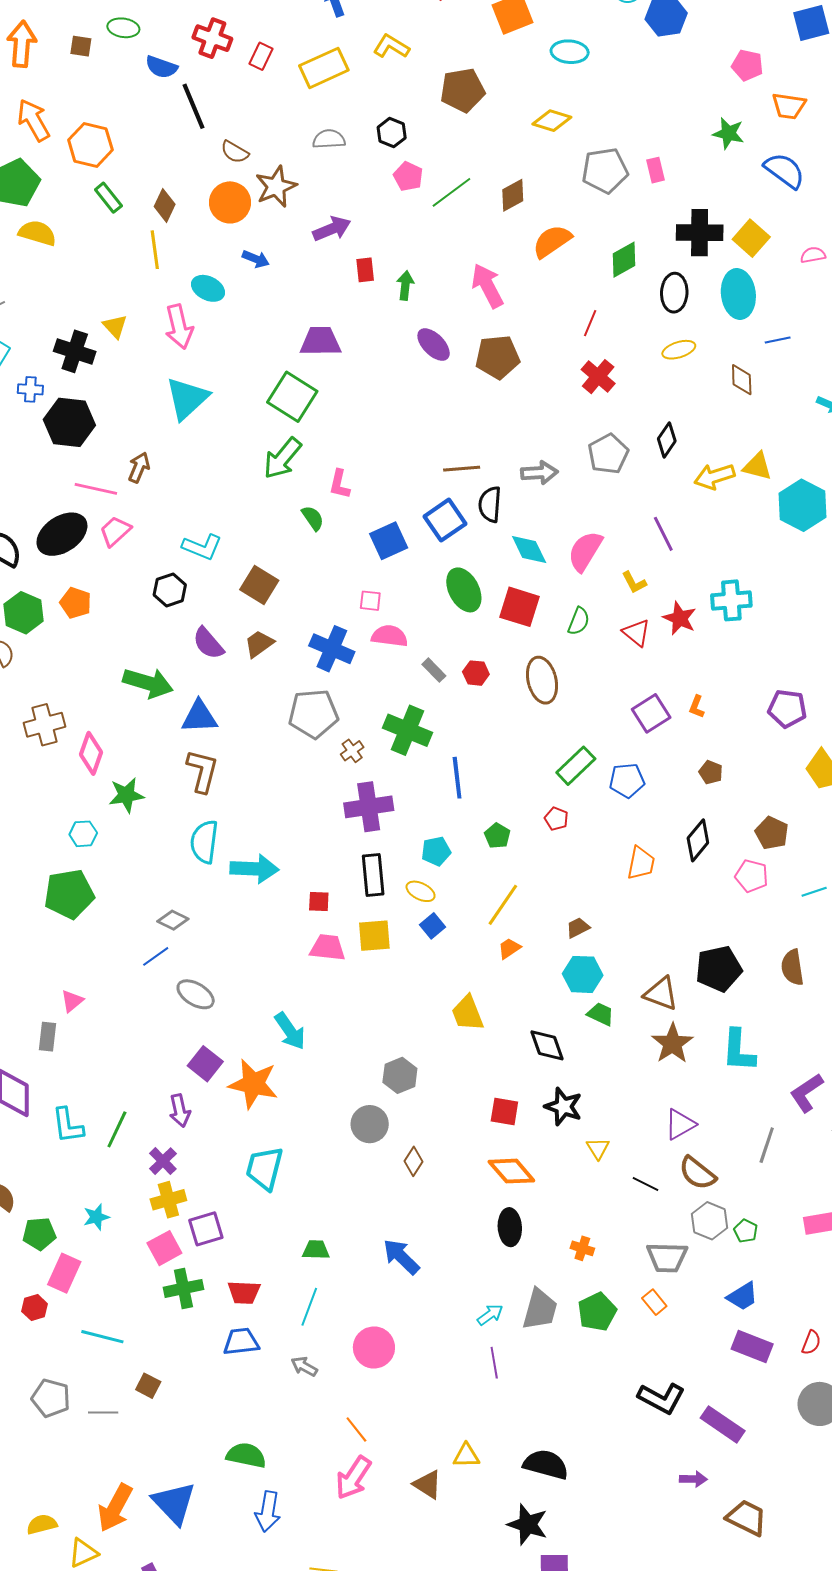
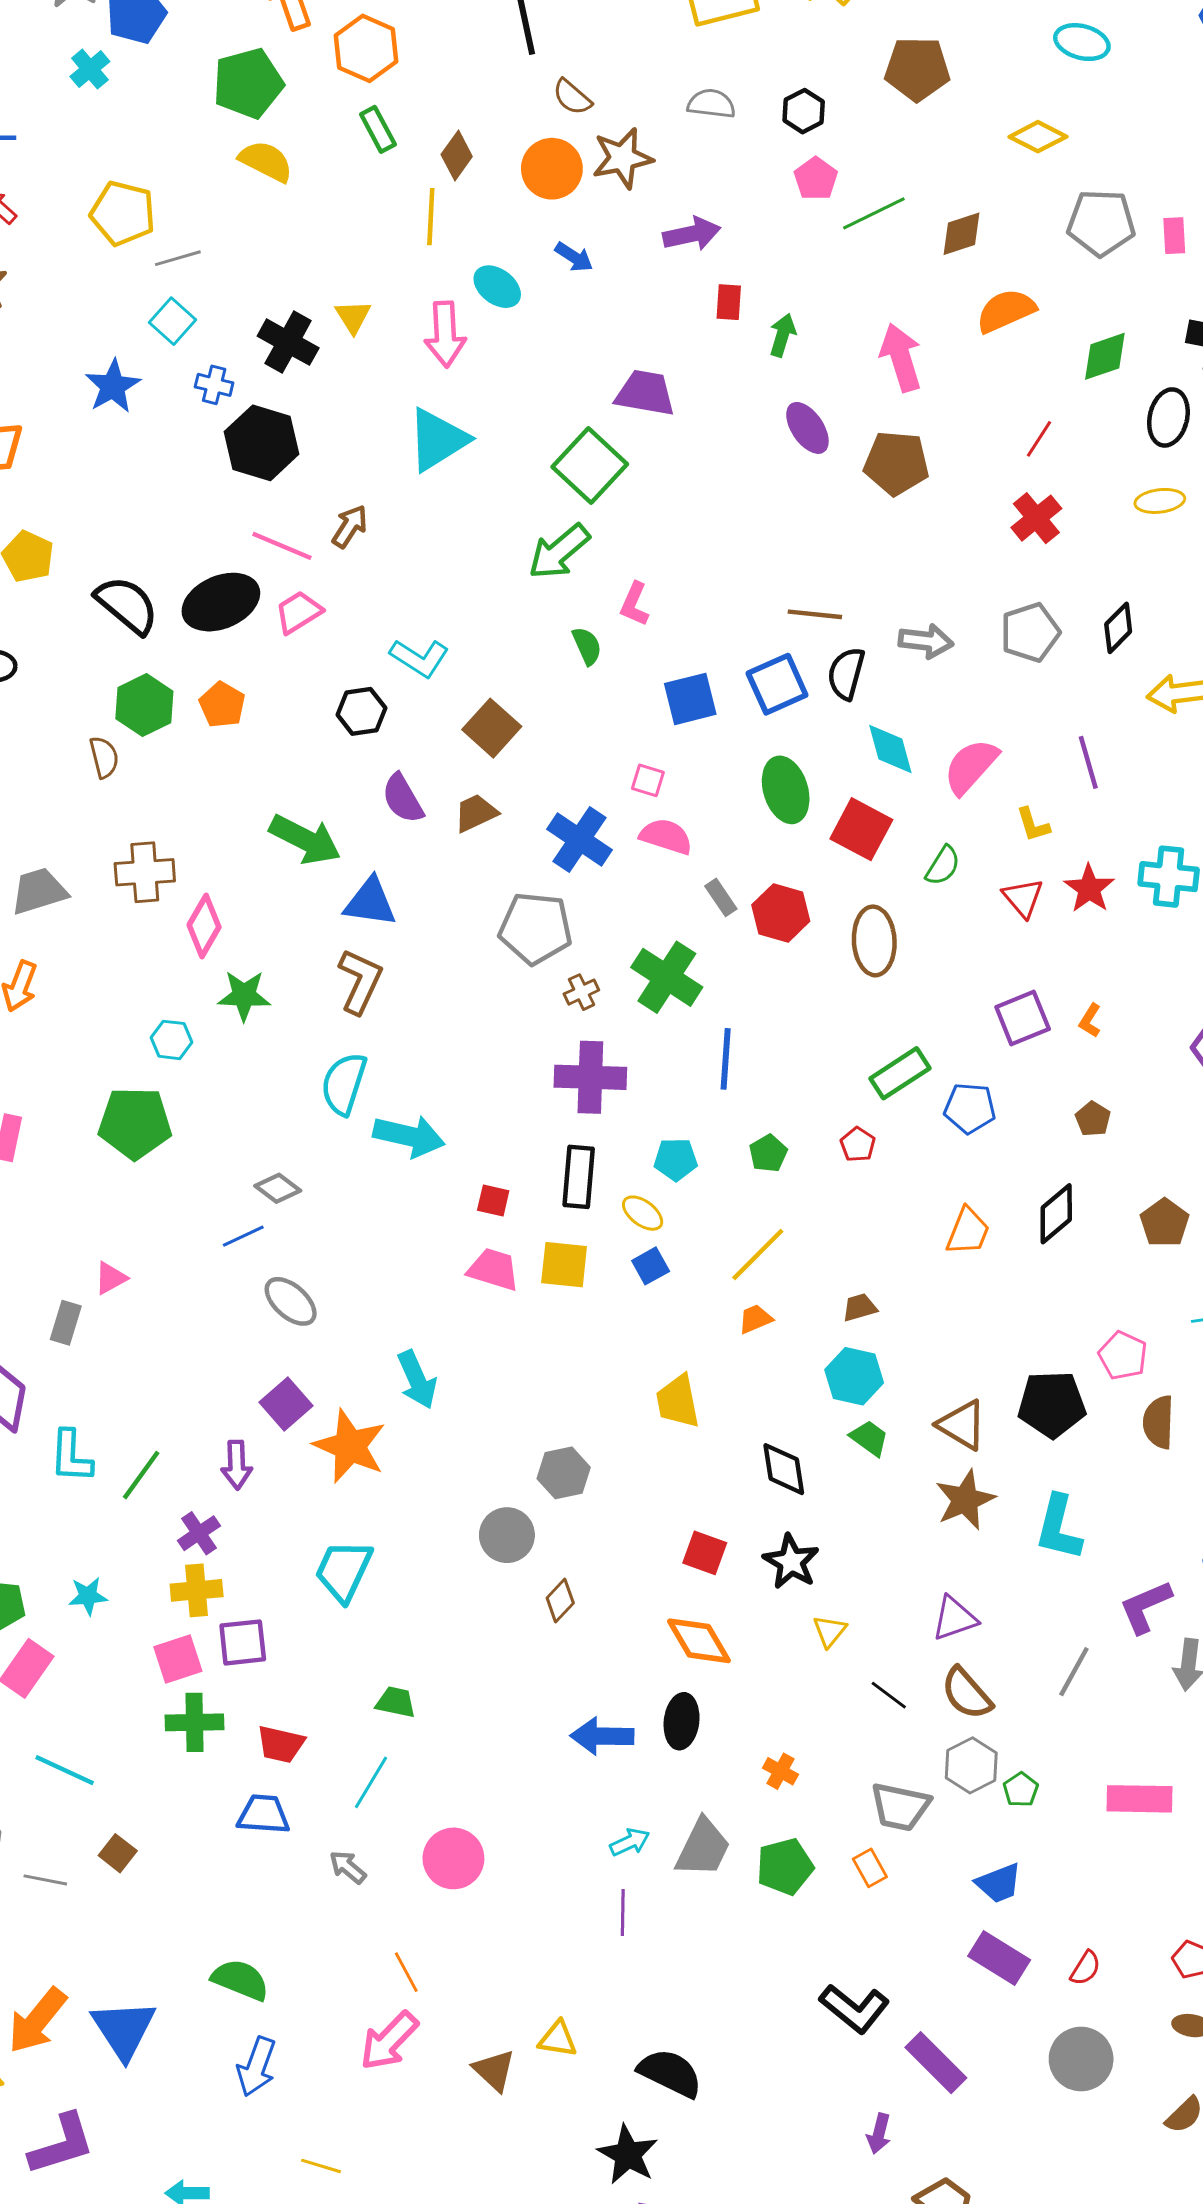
red hexagon: (476, 673) -> (781, 913), size x1.5
pink pentagon: (752, 876) -> (1123, 1356), moved
blue arrow: (401, 1257) -> (602, 1736), moved, turned -54
purple arrow: (693, 1479) -> (879, 2134), turned 92

